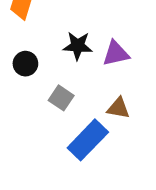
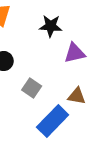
black star: (78, 46) -> (51, 26), moved

